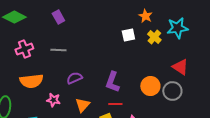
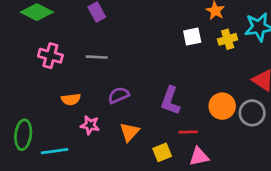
yellow cross: (154, 37) -> (228, 39), turned 32
pink cross: (24, 49) -> (50, 56), turned 36
orange semicircle: (31, 81) -> (71, 99), moved, size x0.6
red line: (115, 104) -> (188, 132), moved

